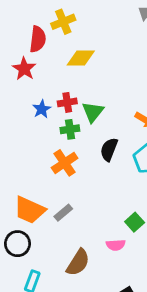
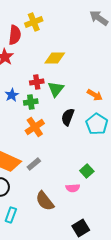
yellow diamond: (81, 58) -> (55, 58), moved
blue star: (42, 109) -> (12, 95), moved
green cross: (70, 129) -> (31, 102), moved
brown semicircle: (78, 262) -> (45, 201), turned 110

